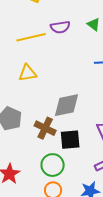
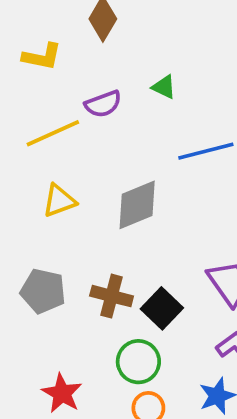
gray diamond: (67, 105) -> (137, 205), moved
black square: (70, 140) -> (162, 308), turned -30

